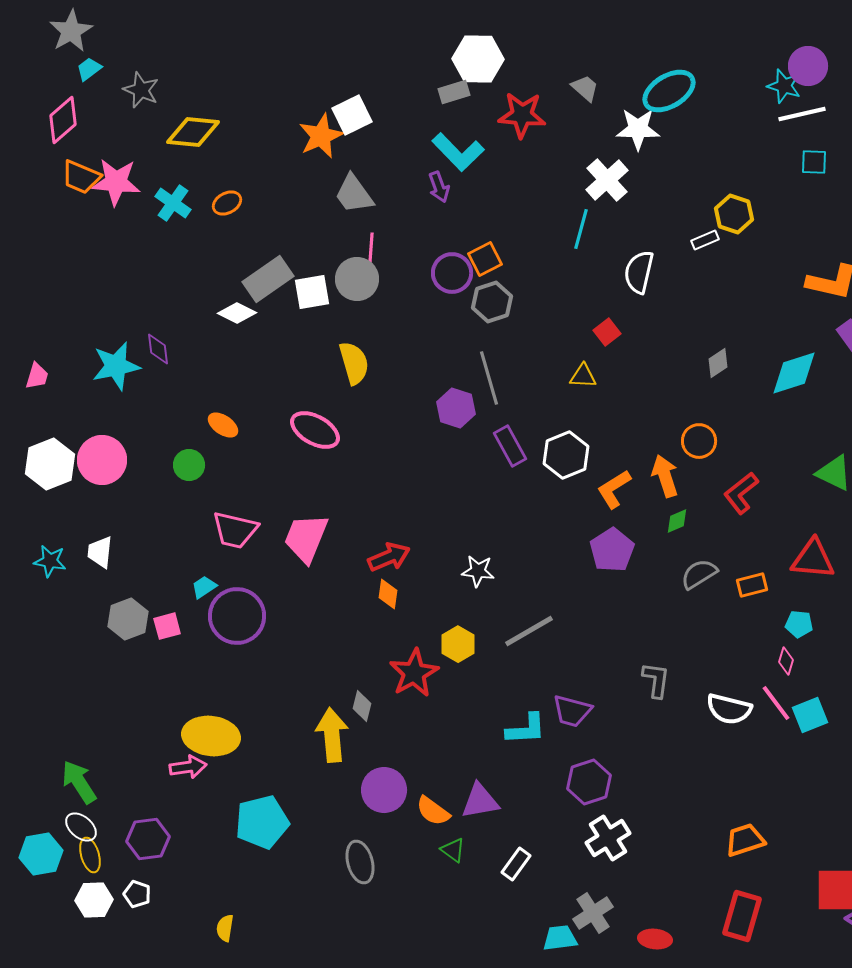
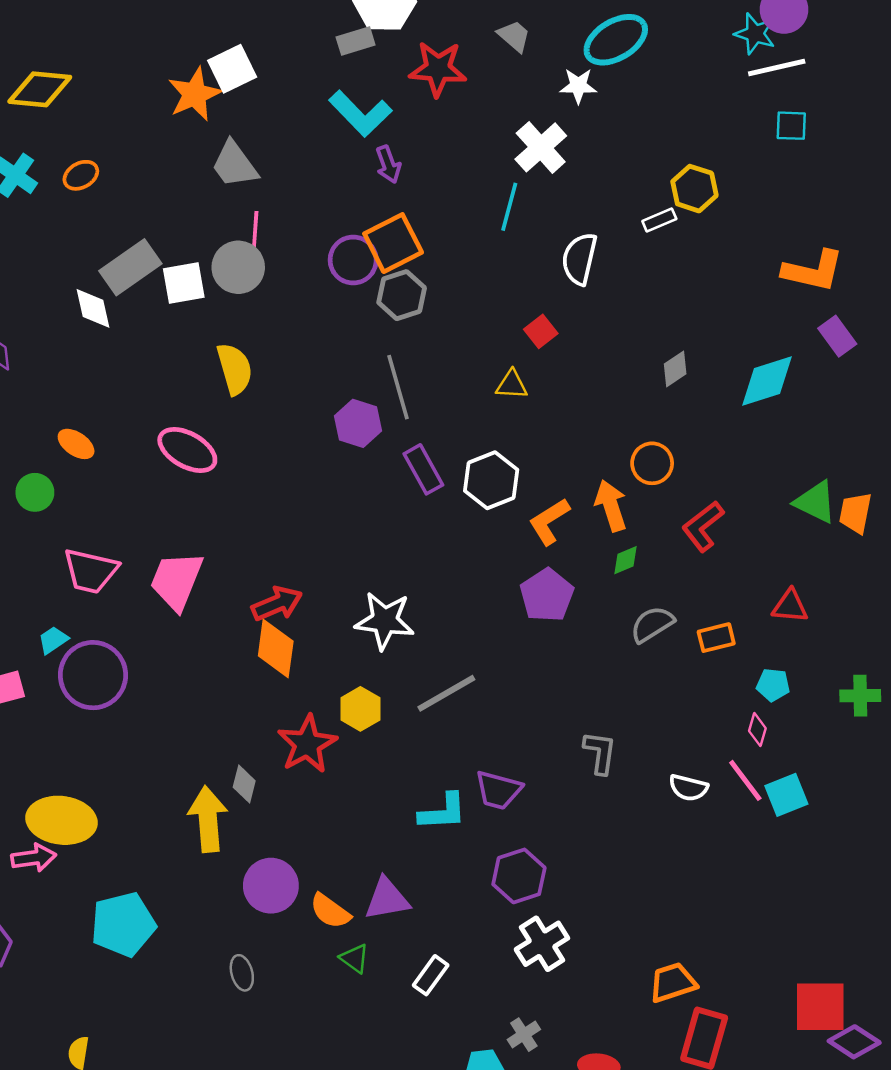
white star: (638, 129) -> (578, 86), size x0.7
purple arrow: (439, 187) -> (388, 164), moved
orange square: (485, 259) -> (393, 243), size x1.4
white diamond: (237, 313) -> (93, 308), turned 51
red triangle: (813, 559) -> (790, 606), size x0.7
white star: (478, 571) -> (385, 621), size x1.5
orange diamond: (388, 594) -> (276, 648), size x1.6
white semicircle: (729, 709) -> (688, 788), size x0.7
orange trapezoid: (745, 840) -> (673, 982), moved
gray ellipse: (360, 862) -> (242, 973), size x0.7
gray cross: (593, 913) -> (524, 1035), size x0.7

